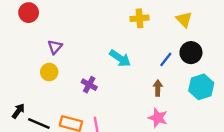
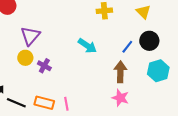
purple triangle: (55, 47) -> (30, 36), size x1.5
purple cross: (89, 85) -> (44, 66), moved
brown arrow: (158, 88) -> (120, 72), size x1.5

